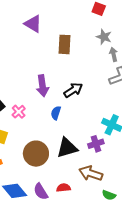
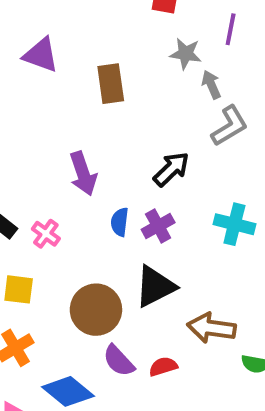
black arrow: (73, 90) -> (171, 169), moved
purple cross: (96, 144) -> (158, 226), moved
purple semicircle: (41, 192) -> (119, 361), moved

